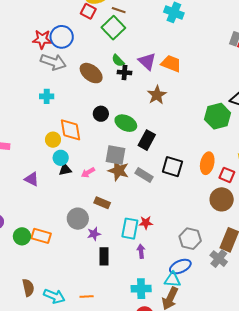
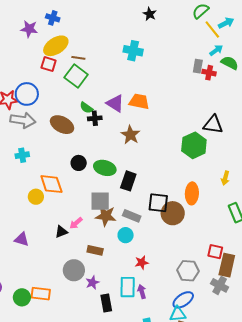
cyan circle: (61, 158) -> (126, 235), moved
black triangle: (65, 169) -> (61, 232), moved
red square: (227, 175) -> (215, 252), moved
brown circle: (222, 199) -> (173, 213), moved
cyan rectangle: (130, 229) -> (128, 287), moved

